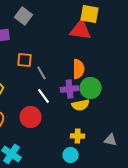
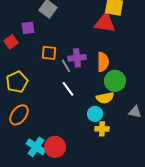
purple cross: (70, 89) -> (77, 58), moved
red circle: (31, 117) -> (55, 147), moved
gray triangle: (111, 140) -> (135, 112), moved
cyan circle: (71, 155) -> (95, 114), moved

